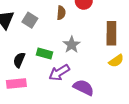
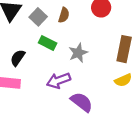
brown semicircle: (61, 13) -> (64, 15), moved
green rectangle: (45, 53) -> (48, 43), moved

